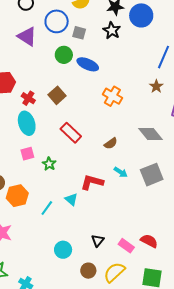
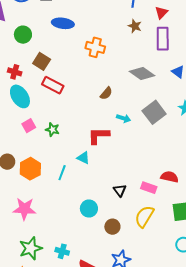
green circle: (64, 55) -> (23, 35), moved
red rectangle: (71, 133) -> (53, 85), moved
brown circle: (88, 271) -> (112, 227), moved

